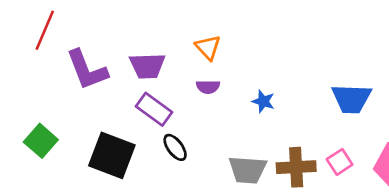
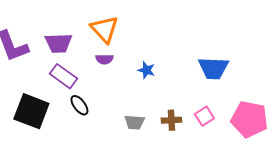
orange triangle: (208, 47) -> (104, 29), size x1.4
brown cross: (296, 167) -> (171, 120), size x0.7
gray trapezoid: (247, 170) -> (134, 122), size x0.7

